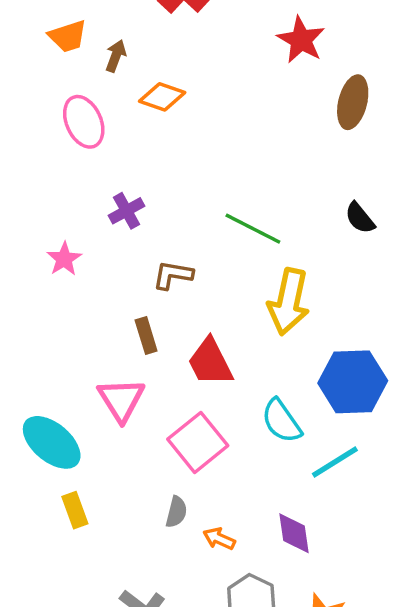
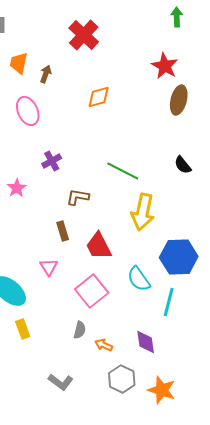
orange trapezoid: (68, 36) -> (19, 63), turned 120
red star: (301, 40) -> (165, 66), moved
orange diamond: (162, 97) -> (99, 97), moved, turned -35
pink triangle: (121, 400) -> (49, 267), size x0.7
cyan line: (335, 462) -> (169, 302), turned -44

